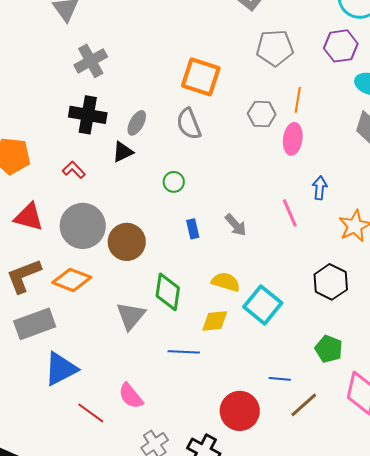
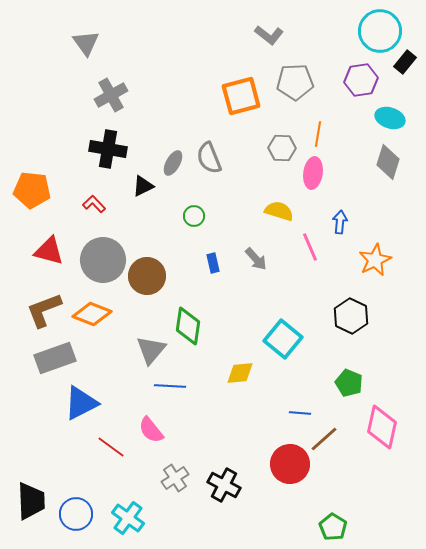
orange square: (201, 77) -> (241, 96), moved, turned -33
gray ellipse: (137, 123) -> (173, 163), moved
yellow semicircle: (226, 282) -> (279, 211), moved
yellow diamond: (215, 321) -> (240, 373), moved
blue line: (184, 352) -> (170, 386), moved
red circle: (240, 411) -> (290, 464), moved

